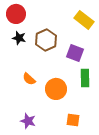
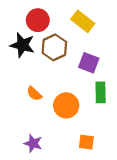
red circle: (16, 14) -> (38, 20), moved
yellow rectangle: (84, 20) -> (83, 21), moved
black star: (19, 38) -> (22, 45), size x1.5

